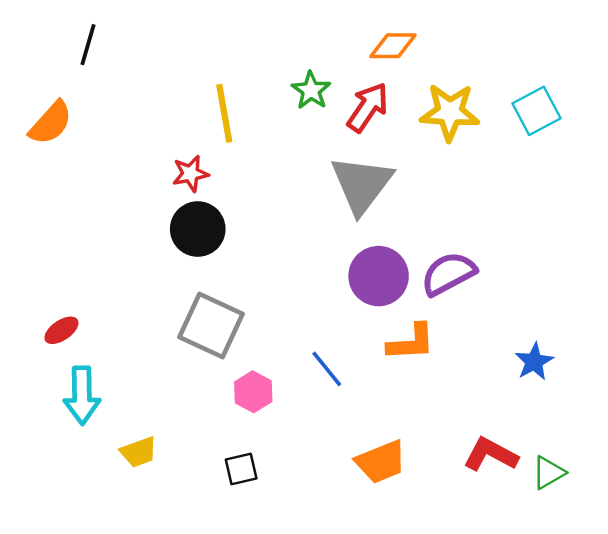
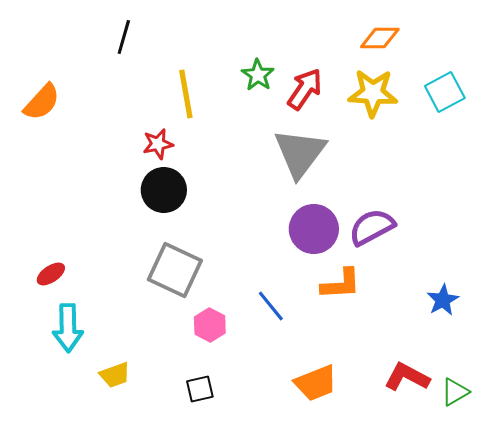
black line: (88, 45) -> (124, 37), moved
orange diamond: (393, 46) -> (380, 38), moved

